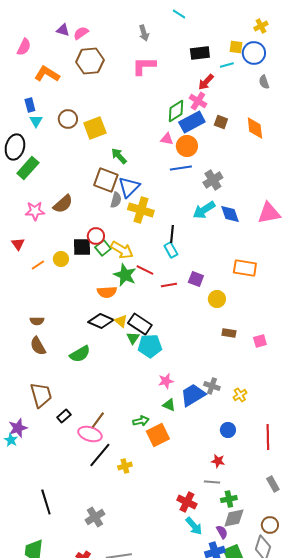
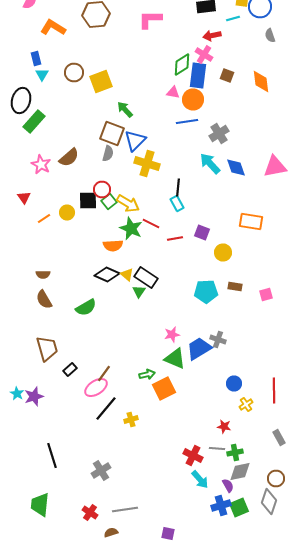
red arrow: (206, 82) -> (212, 36), turned 36
blue rectangle: (192, 122) -> (198, 76), turned -55
gray semicircle: (116, 200) -> (108, 154), moved
cyan arrow: (204, 210) -> (210, 164), turned 80
pink star: (35, 211) -> (41, 164), turned 30
cyan pentagon: (150, 346) -> (206, 292), moved
yellow cross: (240, 395) -> (246, 404), moved
green triangle: (169, 405) -> (175, 358), size x1.6
purple star: (18, 428) -> (34, 396), moved
pink ellipse: (90, 434) -> (96, 388), turned -50
red star: (218, 461) -> (224, 426), moved
gray line: (212, 482) -> (217, 448), moved

